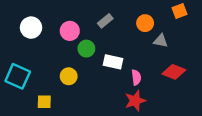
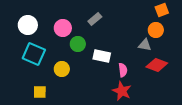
orange circle: (145, 23) -> (156, 30), moved
gray triangle: (161, 41) -> (145, 45), moved
cyan square: (18, 76) -> (34, 54), moved
red star: (135, 101) -> (122, 91), turned -30

